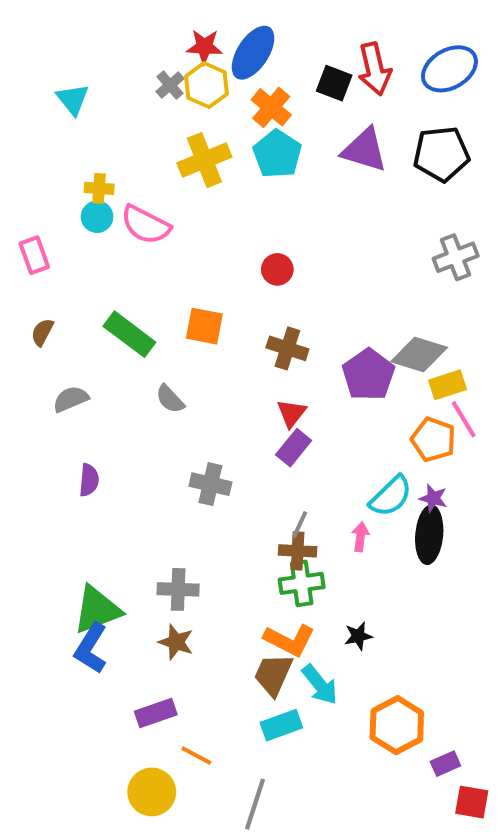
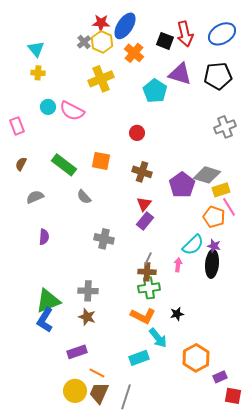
cyan pentagon: (277, 154) -> (155, 91), moved
yellow cross: (99, 188) -> (38, 73), moved
brown trapezoid: (273, 674) -> (99, 393), moved

